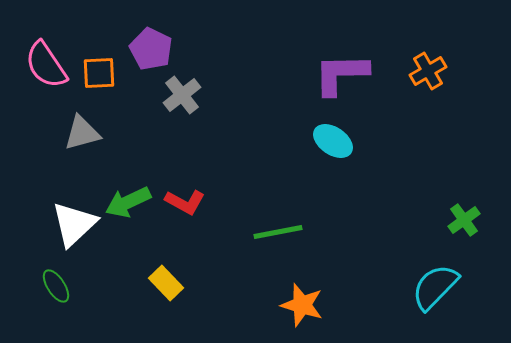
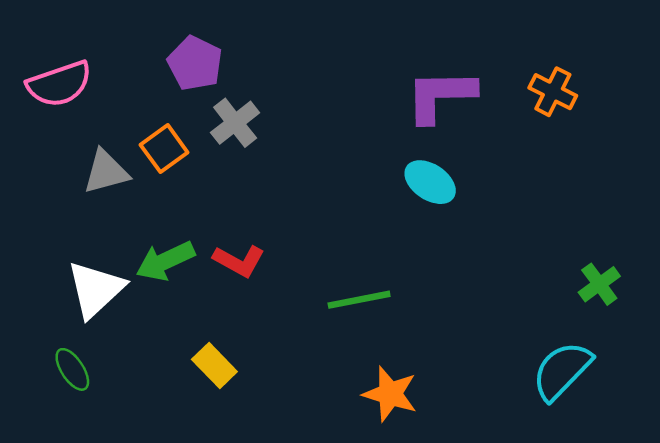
pink semicircle: (46, 65) -> (59, 84), turned -75
orange cross: (428, 71) -> (553, 92), turned -33
orange square: (99, 73) -> (164, 149), moved, turned -33

